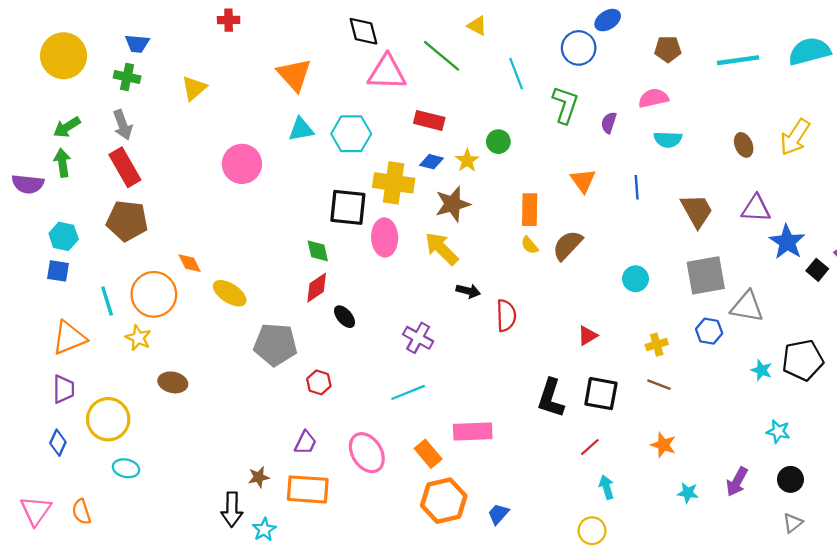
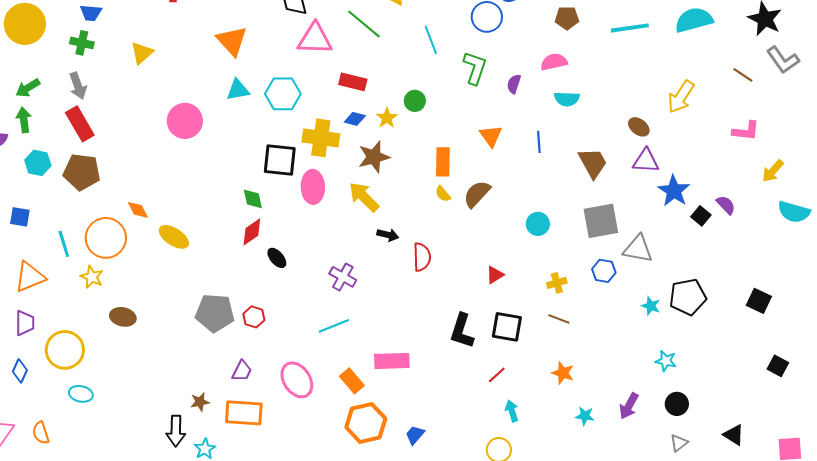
brown ellipse: (744, 145) -> (639, 127), moved, turned -30
cyan hexagon: (64, 236) -> (38, 163), moved
gray pentagon: (275, 345) -> (215, 313), moved

